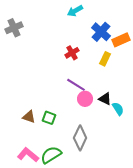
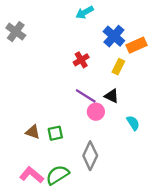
gray cross: (14, 28) -> (16, 32), turned -30
black triangle: (105, 99) -> (112, 96), moved
green square: (49, 118) -> (55, 133), turned -32

